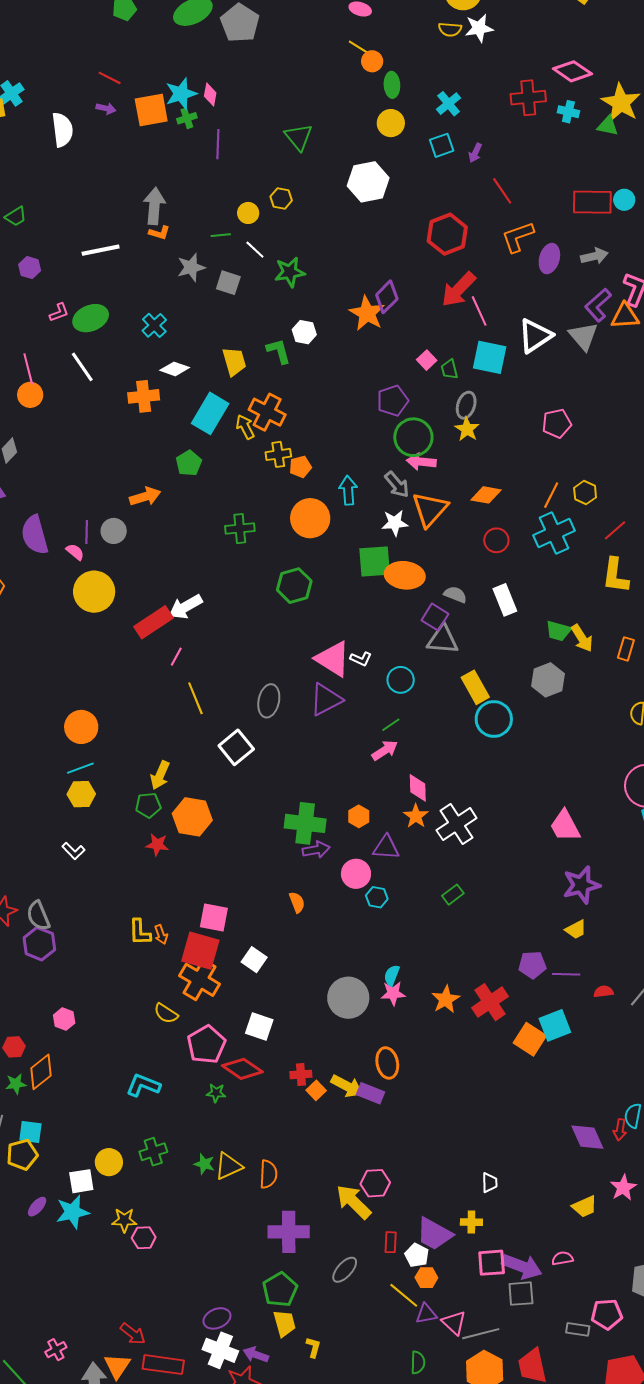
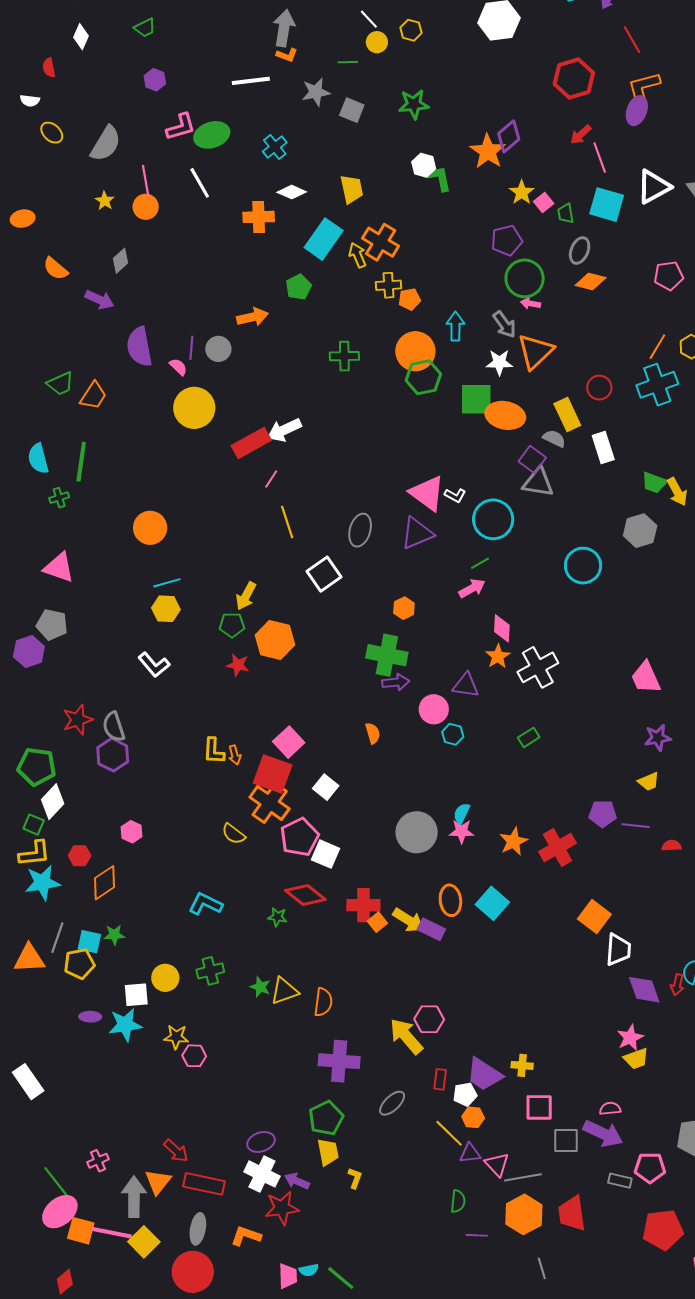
white line: (101, 250) -> (251, 81), moved
white line: (255, 250) -> (369, 19), moved
purple ellipse: (549, 259) -> (637, 111), moved
red arrow: (458, 289) -> (581, 135), size x0.6
pink L-shape: (59, 312) -> (181, 127), size x1.5
green L-shape: (279, 351) -> (440, 178), moved
yellow star: (467, 429) -> (522, 192), moved
pink arrow: (421, 462) -> (530, 303), size x0.7
orange diamond: (486, 495) -> (591, 282), moved
green hexagon: (294, 586) -> (423, 377), moved
cyan circle: (401, 680) -> (493, 519), size x1.5
yellow rectangle: (475, 687) -> (567, 415), moved
orange circle: (81, 727) -> (150, 528), moved
orange hexagon: (359, 816) -> (404, 608), moved
white L-shape: (73, 851) -> (154, 665), size x1.4
purple star: (581, 885) -> (658, 738), size x0.7
pink square: (214, 918) -> (289, 742), turned 32
cyan square: (555, 1025) -> (492, 903), moved, turned -32
orange square: (530, 1039) -> (594, 917), moved
pink pentagon: (206, 1044) -> (300, 837), moved
red cross: (301, 1074) -> (363, 905), size x1.5
green star: (16, 1084) -> (114, 935), moved
white trapezoid: (490, 1183) -> (618, 950), moved, size x1.6
pink star: (623, 1188) -> (630, 1038), moved
purple ellipse: (37, 1207) -> (90, 1017), turned 45
white pentagon: (417, 1255) -> (465, 1094), turned 30
purple arrow: (522, 1266) -> (603, 1134), moved

